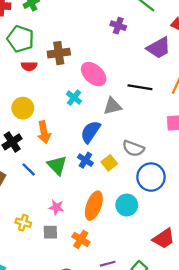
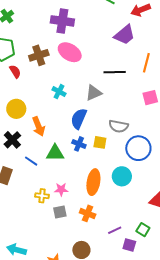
purple cross: (118, 26) -> (62, 21), moved, size x1.6
red semicircle: (29, 66) -> (15, 71), turned -112
pink ellipse: (94, 74) -> (70, 52), moved
yellow square: (109, 163) -> (100, 142), turned -32
green triangle: (57, 165) -> (55, 153), turned -36
yellow cross: (23, 223) -> (42, 196), moved

